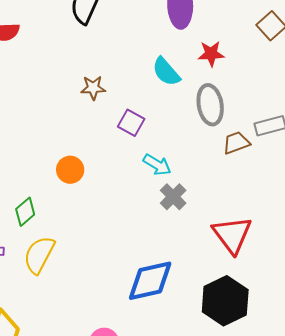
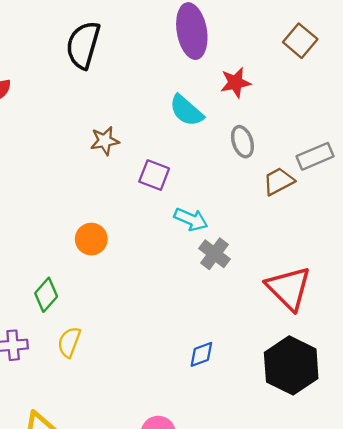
gray ellipse: (210, 105) -> (242, 142), size x0.7
yellow semicircle: (39, 255) -> (69, 342), size x0.7
blue diamond: (150, 281) -> (201, 354), size x0.5

